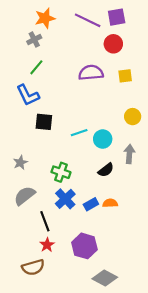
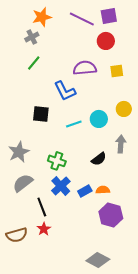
blue L-shape: (28, 95) -> (65, 91), moved
cyan circle: (103, 139) -> (99, 119), moved
gray star: (20, 163) -> (19, 152), size x1.5
purple hexagon: (84, 246) -> (111, 215), moved
brown semicircle: (33, 267) -> (17, 235), moved

